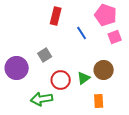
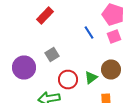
red rectangle: (56, 16) -> (45, 16), moved, turned 30
pink square: (115, 37) -> (114, 36), moved

